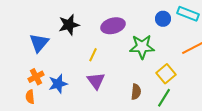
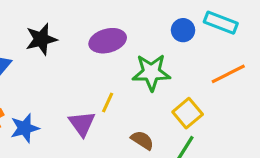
yellow line: (93, 55) -> (108, 103), moved
brown semicircle: (136, 92) -> (142, 140), turned -63

